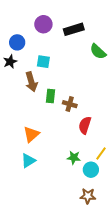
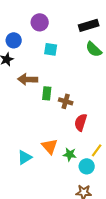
black rectangle: (74, 29) -> (89, 25), moved
cyan square: (43, 62) -> (51, 49), moved
brown arrow: (31, 82) -> (28, 79), turned 108
orange triangle: (31, 134) -> (50, 146), moved, turned -30

